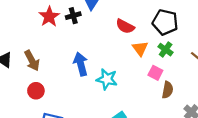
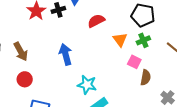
red semicircle: (125, 26) -> (96, 21), moved, turned 126
green cross: (166, 50) -> (143, 40), turned 32
cyan star: (107, 79) -> (87, 85), moved

